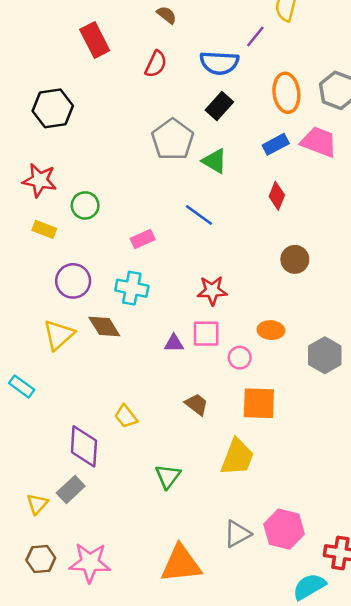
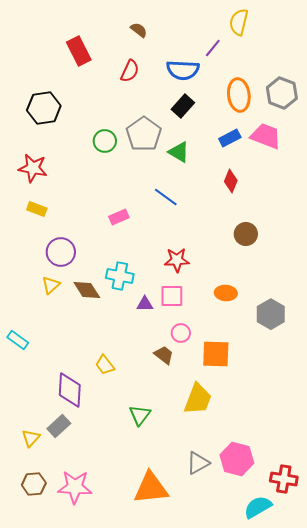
green circle: (85, 205) -> (105, 141), moved
cyan cross: (132, 288) -> (120, 276), moved
yellow triangle: (59, 335) -> (51, 285), moved, size x0.7
pink circle: (240, 358) -> (181, 333), moved

